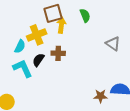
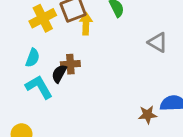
yellow cross: (37, 35) -> (43, 18), moved
brown cross: (58, 53) -> (70, 64), moved

